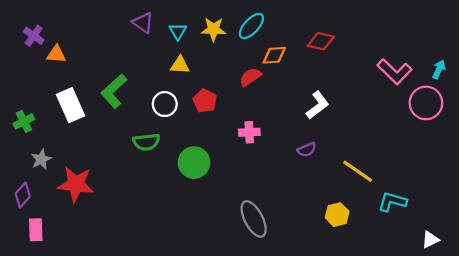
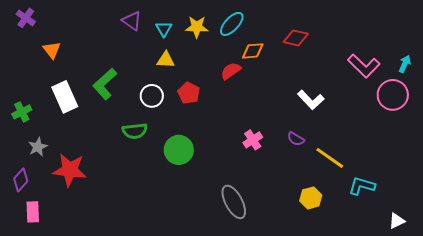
purple cross: (34, 36) -> (26, 18), moved
orange triangle: (56, 54) -> (52, 50), turned 48
white L-shape: (318, 105) -> (311, 100), moved, turned 84
pink cross: (249, 132) -> (253, 140), moved, turned -30
purple semicircle: (307, 150) -> (296, 139), moved, turned 54

